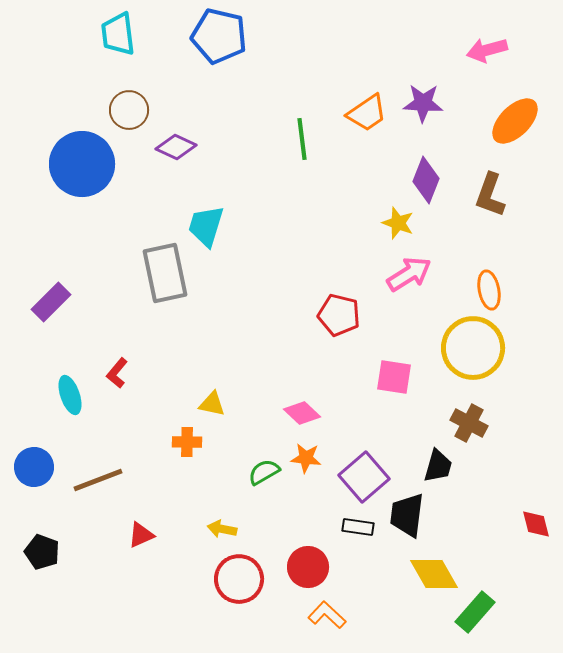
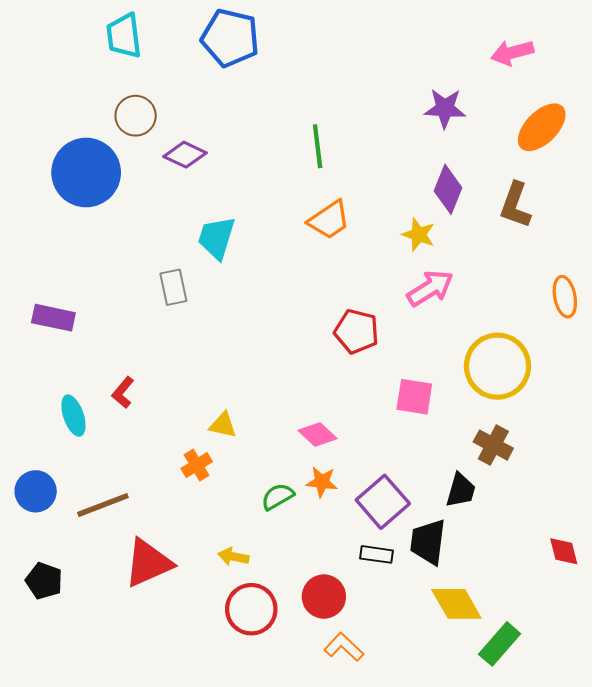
orange trapezoid: (367, 113) -> (329, 220), moved
gray rectangle: (165, 273) -> (173, 287), size x0.6
orange ellipse: (489, 290) -> (565, 297), moved
purple rectangle: (51, 302) -> (53, 318), turned 57
orange cross: (187, 442) -> (197, 465), turned -32
red triangle: (141, 535) -> (148, 563), size x1.8

